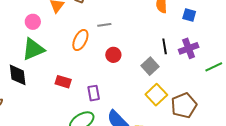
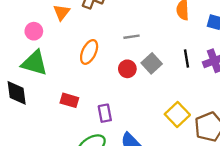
gray line: (104, 25) -> (131, 37), moved
green triangle: (33, 49) -> (34, 63), turned 40
gray square: (150, 66) -> (152, 63), moved

